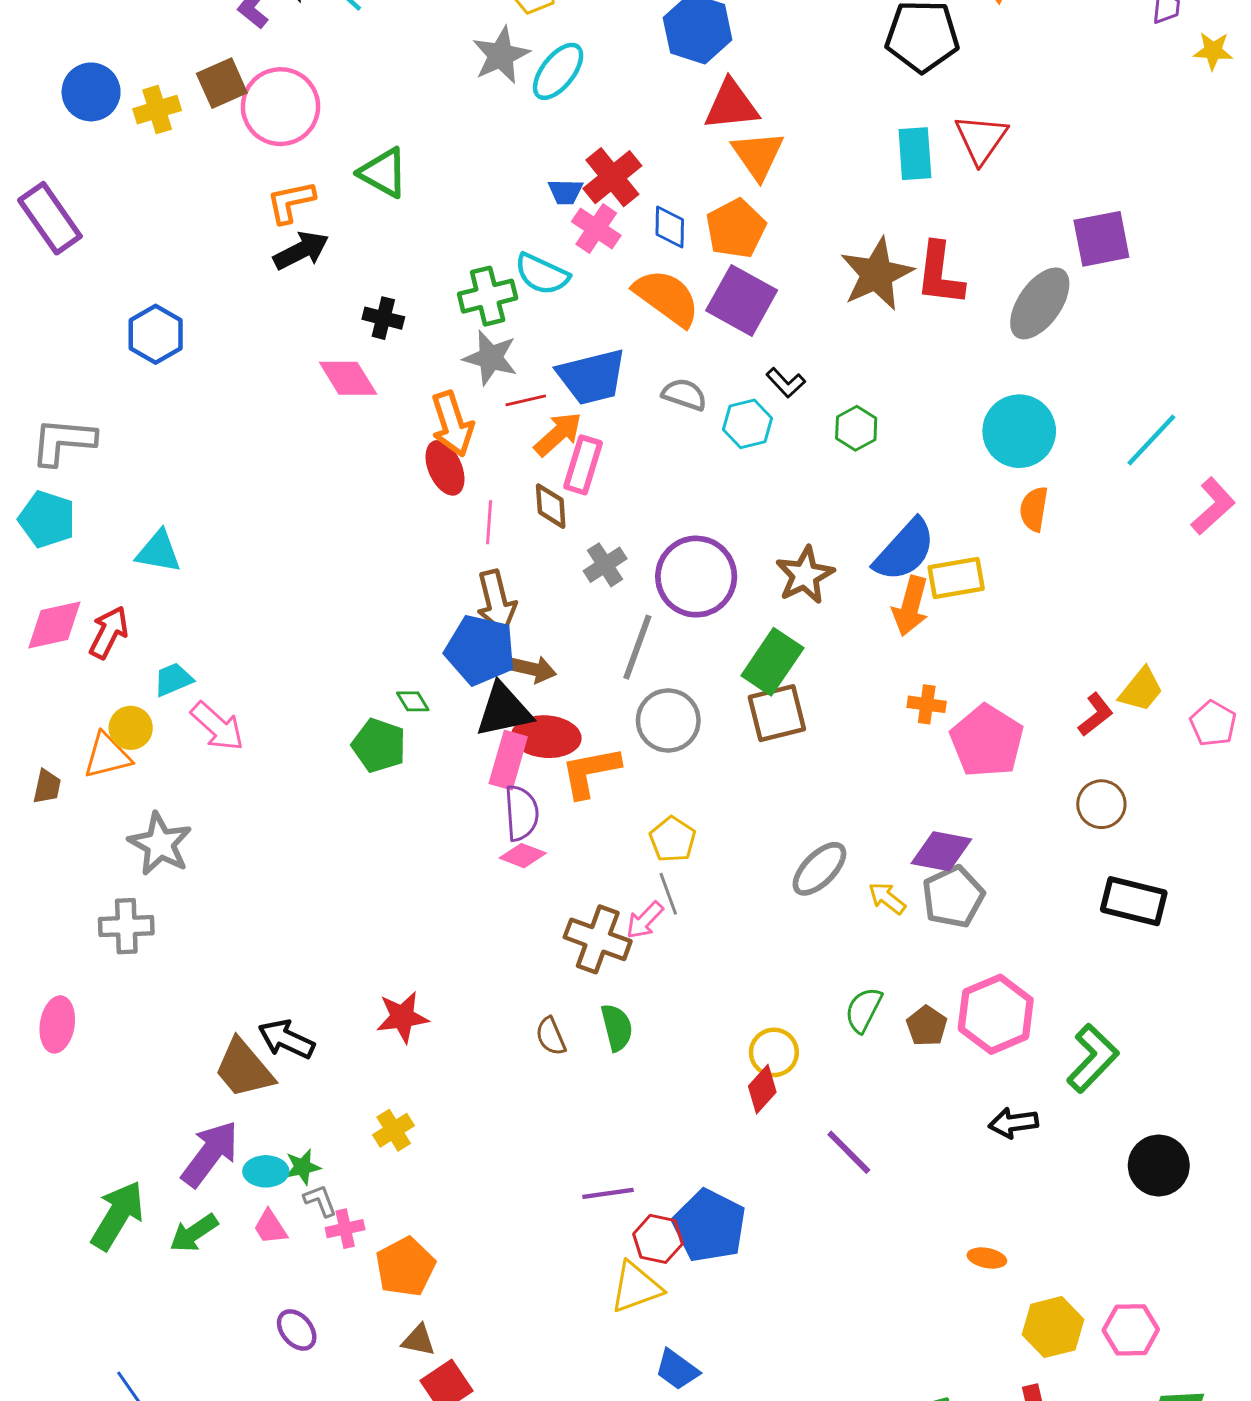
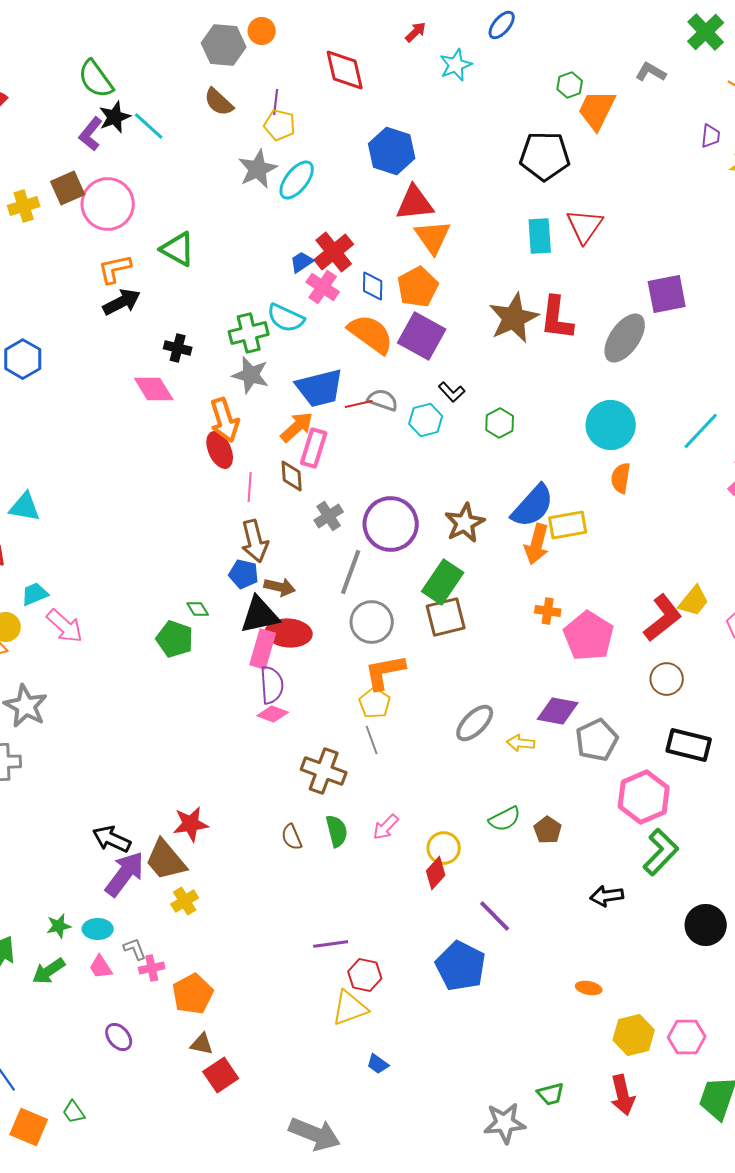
blue trapezoid: (565, 192) -> (302, 262), turned 145
red line: (526, 400) -> (359, 404), moved
blue pentagon: (480, 650) -> (244, 574), size x0.6
red L-shape: (1096, 715) -> (663, 618), size x1.6
orange L-shape: (590, 772) -> (385, 672), moved
gray pentagon: (953, 897) -> (597, 740), moved
yellow arrow: (887, 898) -> (521, 743), turned -32
pink arrow: (645, 920) -> (386, 827), moved
green semicircle: (864, 1010) -> (505, 819), turned -144
pink hexagon: (996, 1014) -> (644, 797), moved
brown trapezoid: (244, 1069) -> (166, 860), moved
purple arrow: (210, 1154) -> (125, 874), moved
green star: (303, 1167) -> (59, 926), moved
blue pentagon: (709, 1226) -> (461, 966), moved
blue trapezoid: (677, 1370) -> (378, 1064), size x0.7

